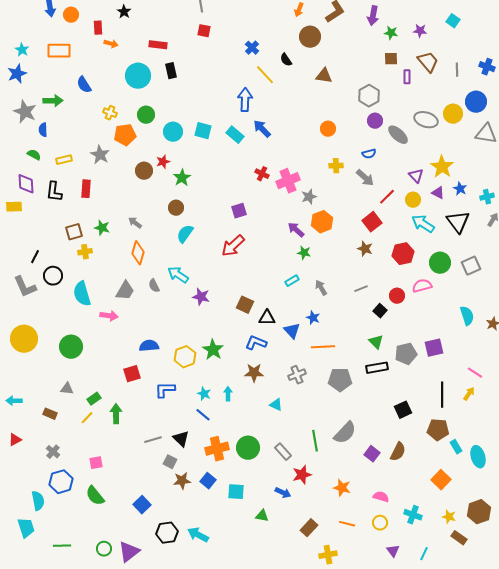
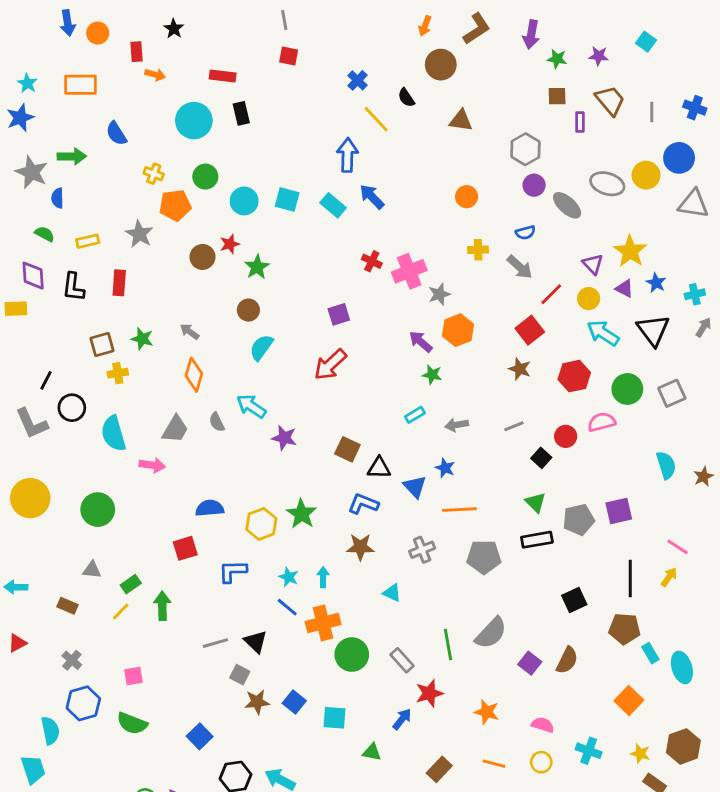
gray arrow: (321, 288) -> (457, 425), turned -70
orange cross: (217, 449) -> (323, 623), moved
blue arrow: (283, 493) -> (402, 719), turned -77
green semicircle: (95, 496) -> (132, 723), turned -30

